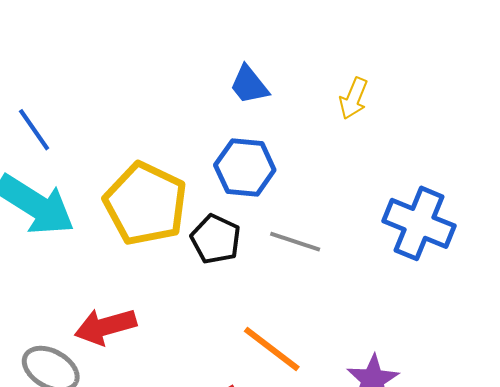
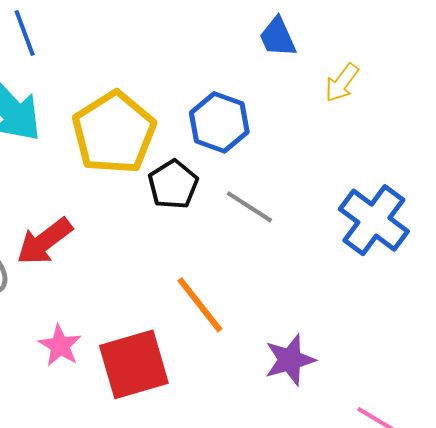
blue trapezoid: (249, 85) -> (278, 37), moved
red arrow: (105, 326) -> (44, 241), turned -36

